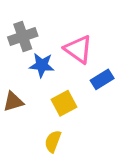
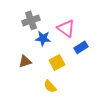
yellow semicircle: (53, 141) -> (50, 86), turned -64

